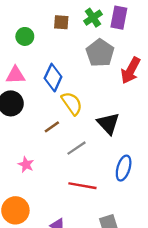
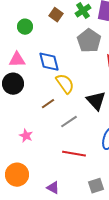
brown square: (61, 22) -> (56, 15), turned 32
blue diamond: (53, 78) -> (49, 62), turned -40

